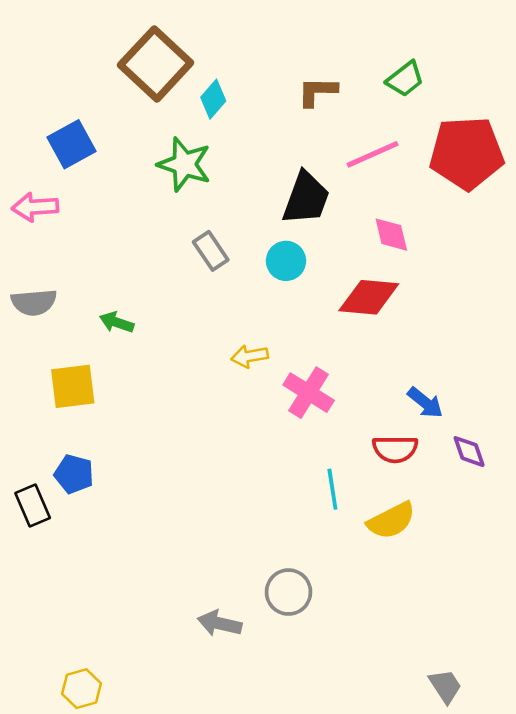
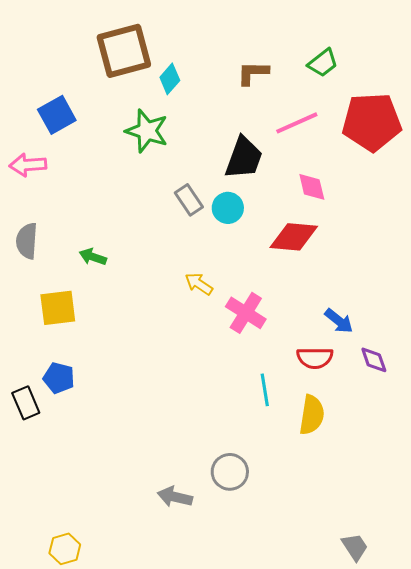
brown square: (156, 64) -> (124, 51), turned 32
gray rectangle: (211, 251) -> (189, 200), moved
gray semicircle: (34, 302) -> (27, 241), turned 99
yellow arrow: (250, 356) -> (199, 284), turned 44
yellow semicircle: (391, 521) -> (312, 415), turned -54

